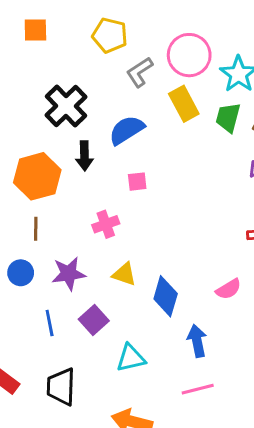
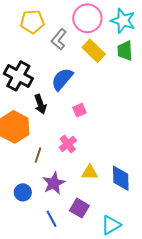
brown line: (36, 229) -> (38, 155), moved, turned 35

